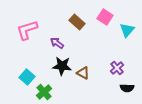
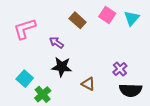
cyan triangle: (127, 30) -> (132, 18), moved
brown triangle: (83, 73) -> (88, 84), moved
black semicircle: (127, 88) -> (131, 90), size x1.5

